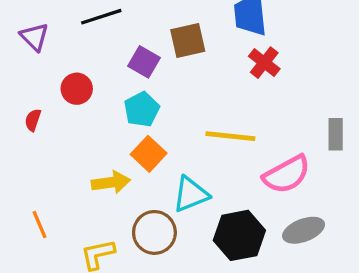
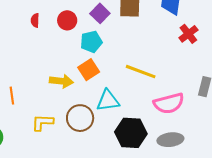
red cross: (264, 63) -> (188, 34), moved
red circle: (77, 89) -> (67, 20), moved
red semicircle: (33, 120) -> (35, 20), moved, turned -32

